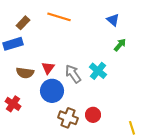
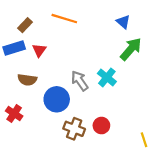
green arrow: (120, 45) -> (131, 49), size x1.6
red triangle: (48, 68) -> (39, 50), moved

